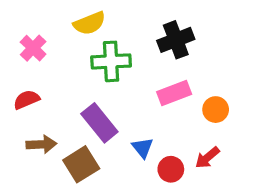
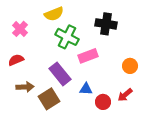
black cross: (176, 40) -> (106, 24), turned 30
green cross: (111, 61) -> (67, 37), turned 30
pink rectangle: (174, 93) -> (88, 56), moved
blue triangle: (143, 148) -> (86, 89), turned -48

